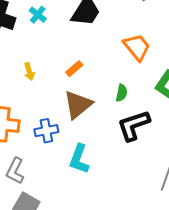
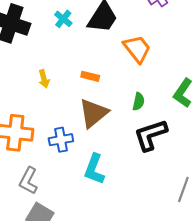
cyan cross: (38, 15) -> (63, 19), moved
orange trapezoid: (137, 47) -> (137, 49), moved
orange rectangle: (74, 69) -> (90, 76), turned 54

